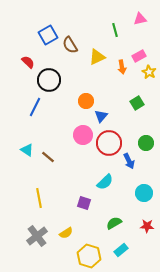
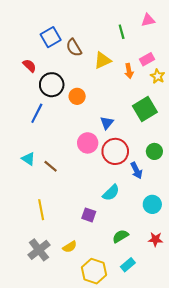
orange circle: (86, 101) -> (77, 96), moved
green square: (137, 103) -> (145, 109), size x1.6

